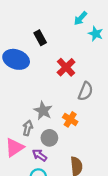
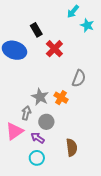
red cross: (66, 67) -> (54, 49), moved
orange cross: (70, 119) -> (61, 98), moved

